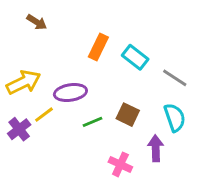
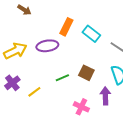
purple ellipse: (70, 93) -> (47, 46), moved
yellow line: (44, 115) -> (34, 92), moved

